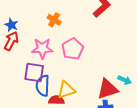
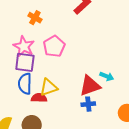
pink star: (42, 48) -> (24, 46), turned 30
purple square: (34, 73) -> (25, 62), moved

